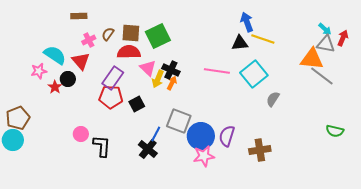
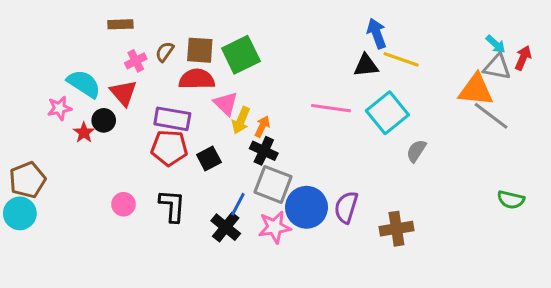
black cross: (171, 70) -> (264, 151), moved
purple rectangle: (113, 78) -> (172, 119), turned 65
black L-shape: (102, 146) -> (172, 206), moved
pink star: (204, 156) -> (274, 227), moved

